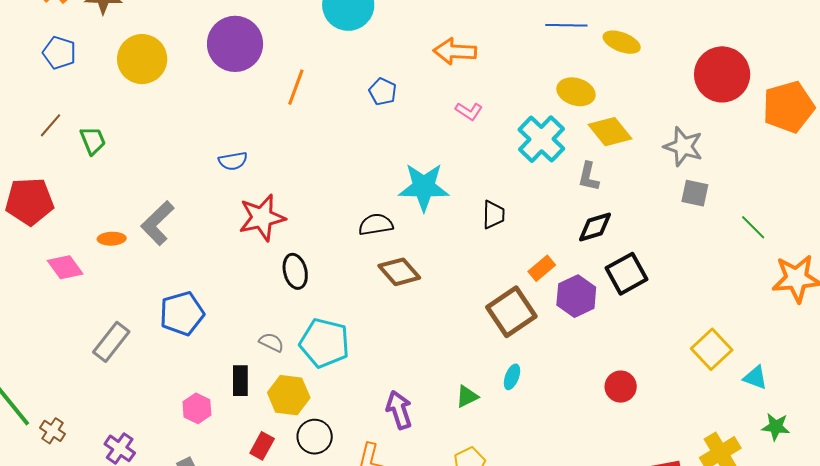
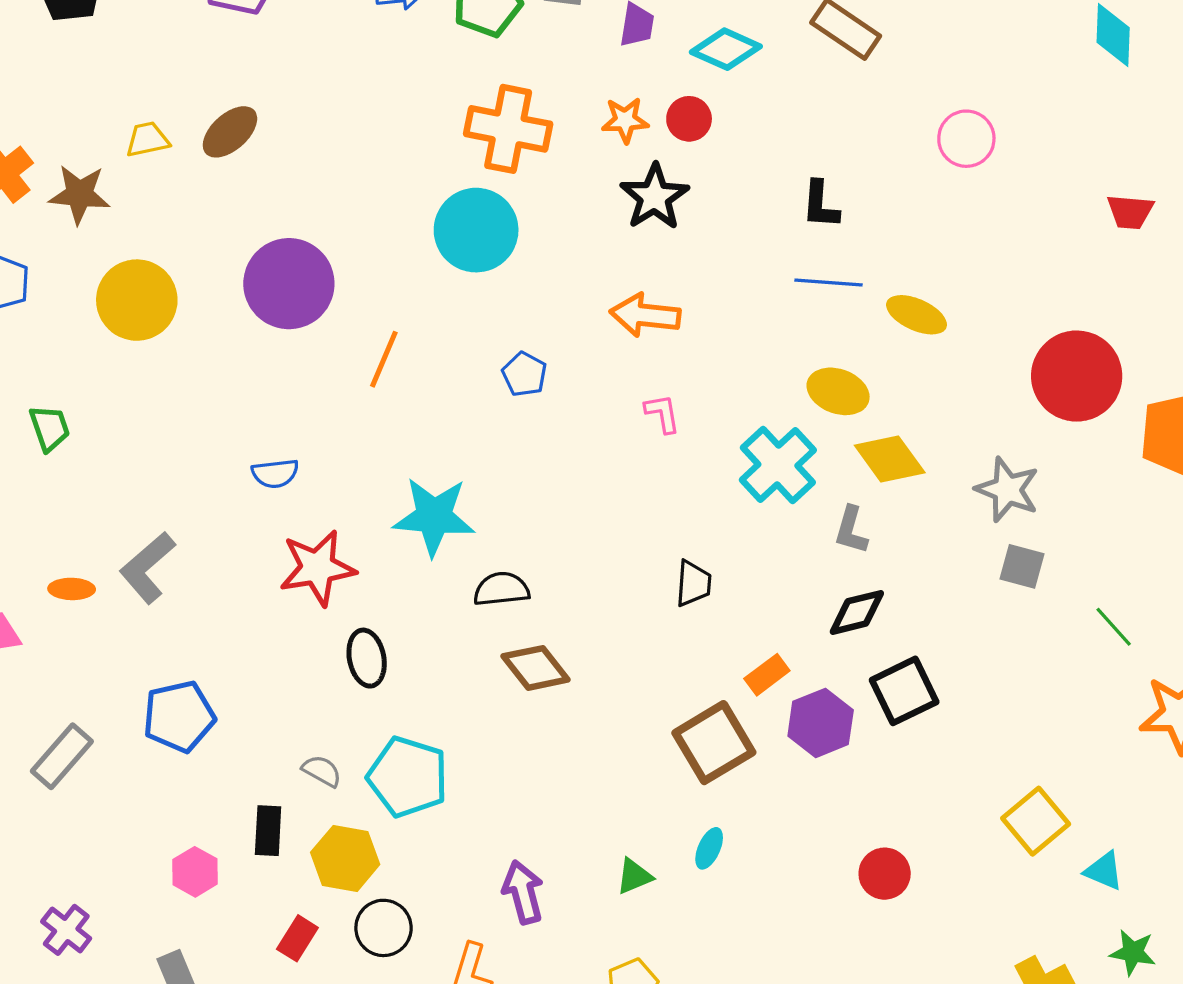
pink L-shape: (469, 111) -> (662, 413), turned -136
cyan star: (424, 187) -> (434, 517), moved

